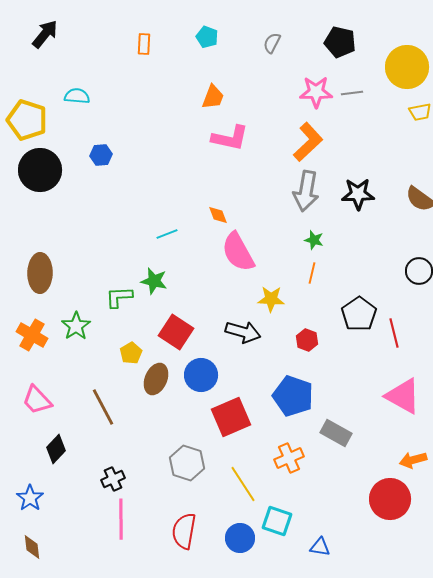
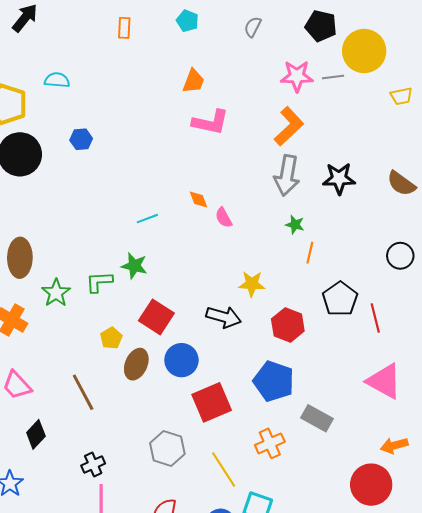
yellow circle: (407, 67) -> (364, 51), moved
pink semicircle: (238, 252) -> (224, 218), moved, size x0.5
orange line: (312, 273) -> (310, 253), moved
green star: (76, 326) -> (56, 293), moved
red hexagon: (307, 340) -> (288, 325), size x1.5

